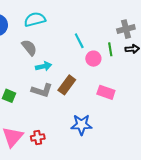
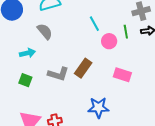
cyan arrow: (44, 66) -> (27, 53), moved

